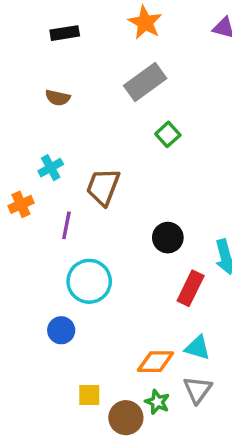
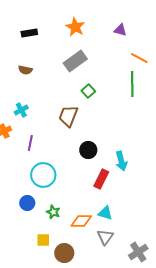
brown trapezoid: (103, 187) -> (68, 116), moved
green star: (157, 402) -> (53, 212), moved

